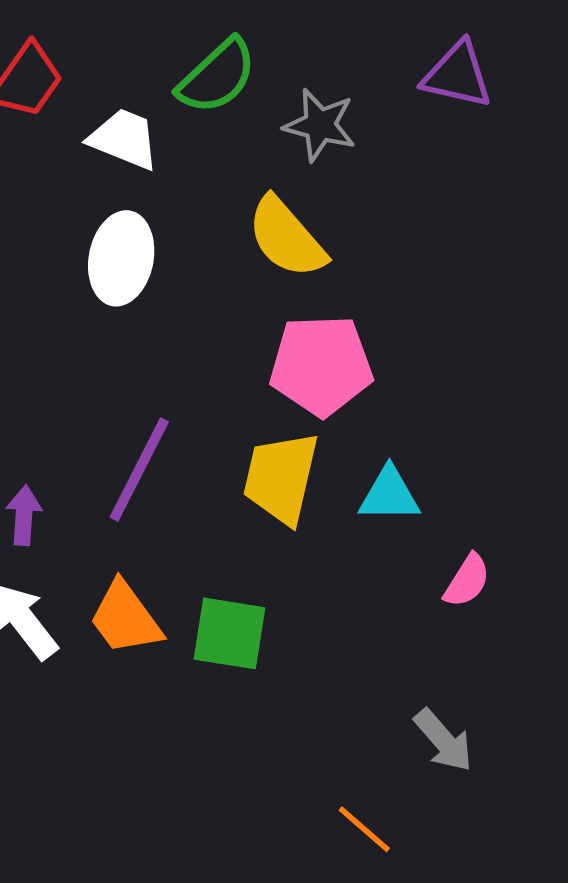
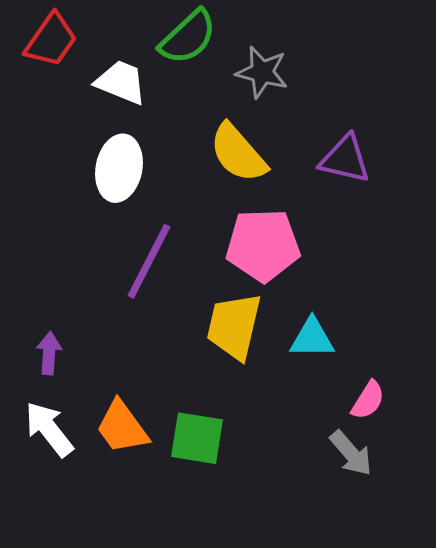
purple triangle: (457, 75) -> (345, 159), moved
purple line: (139, 470) -> (149, 261), moved
gray arrow: (443, 740) -> (351, 453), moved

